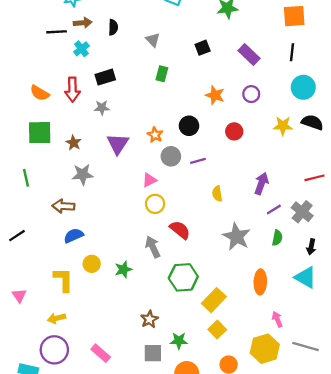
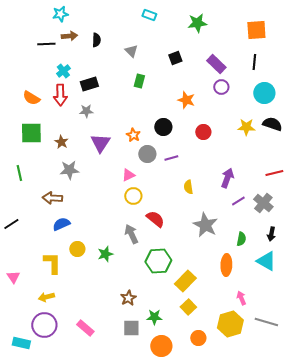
cyan cross: (81, 49) -> (63, 71), moved
purple circle: (251, 94) -> (221, 87), moved
green semicircle: (277, 238) -> (241, 239), moved

